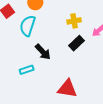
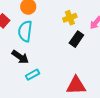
black arrow: (43, 52) -> (20, 57), moved

